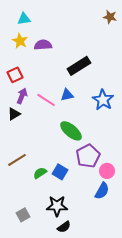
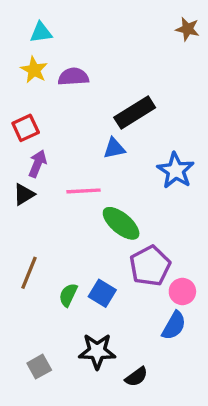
blue triangle: (67, 95) -> (114, 148), moved
pink line: (46, 100) -> (84, 191), moved, turned -36
brown line: (17, 160) -> (29, 273), turned -36
green semicircle: (40, 173) -> (68, 295), turned -32
black semicircle: (64, 227) -> (136, 377), moved

